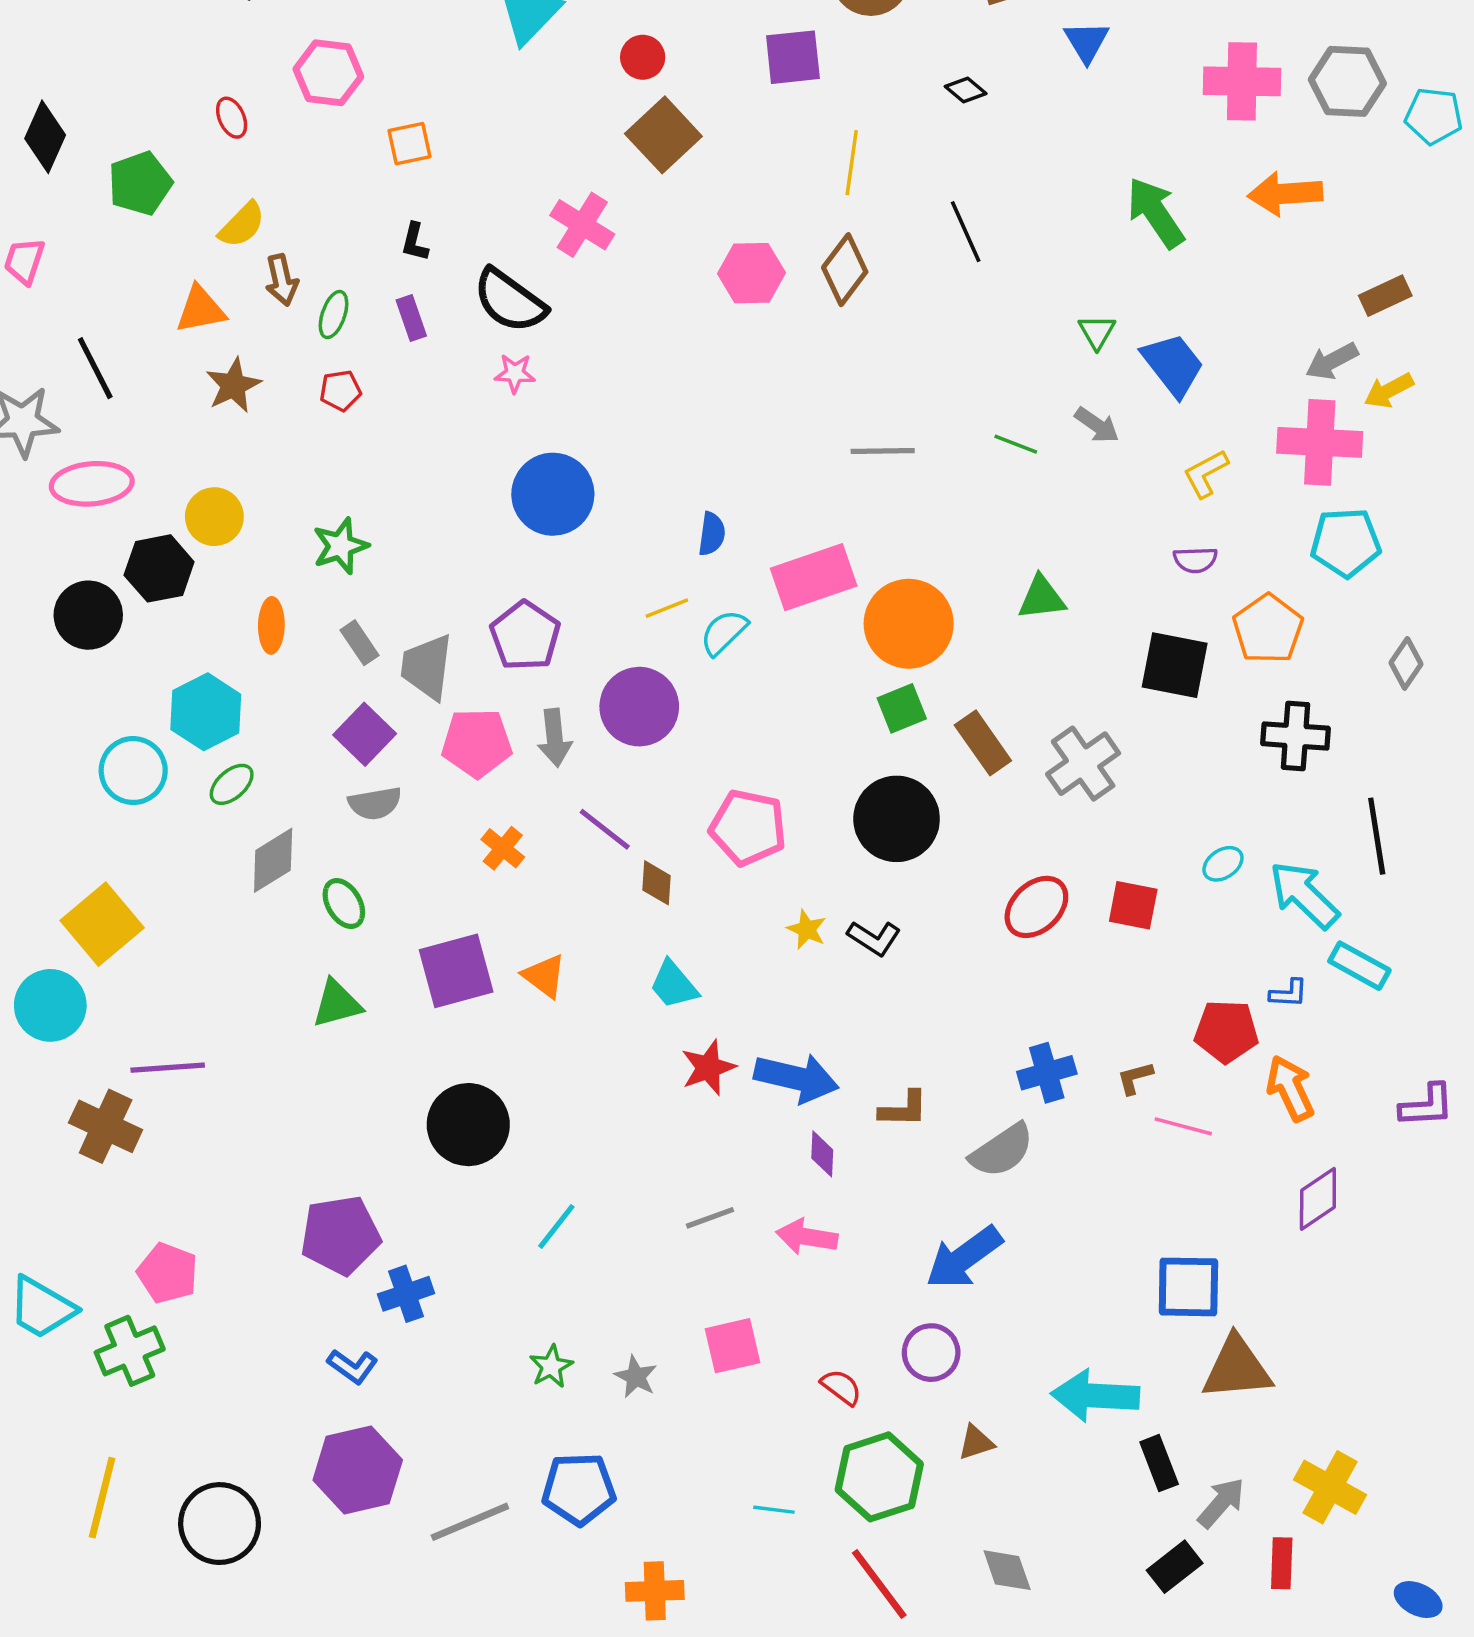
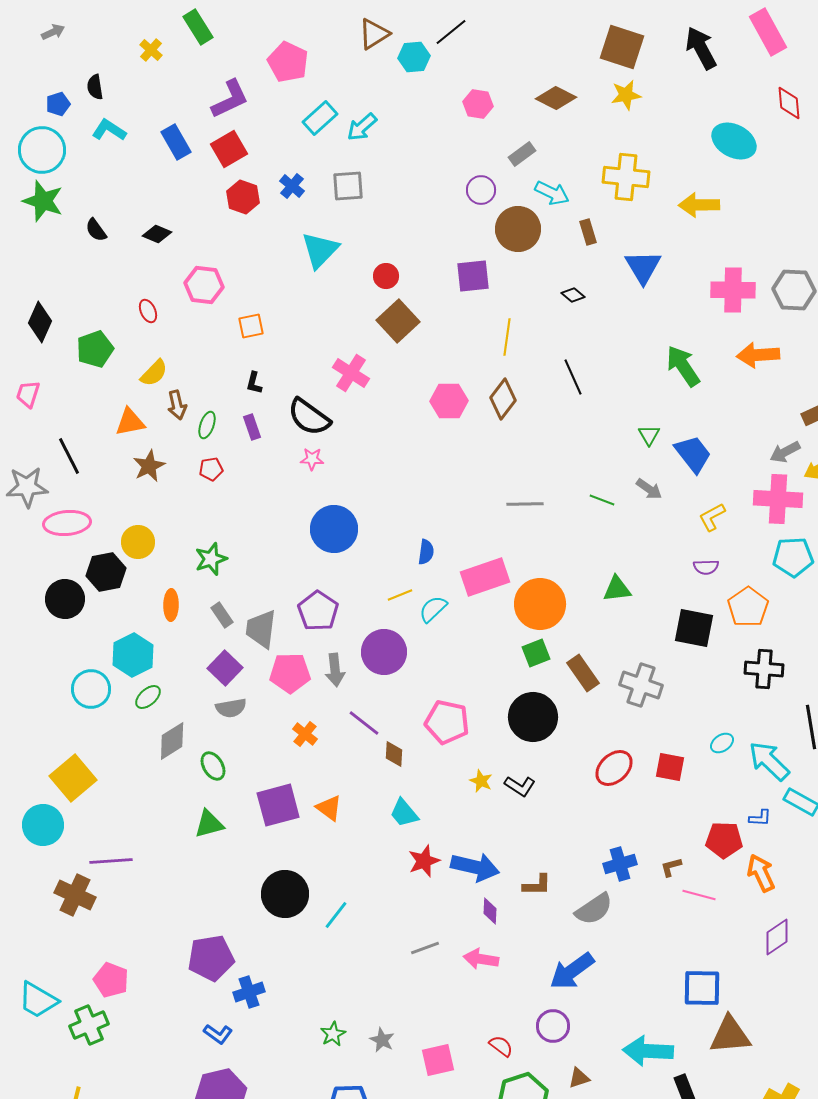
blue triangle: (1087, 42) -> (643, 267), size x1.4
gray cross: (1083, 764) -> (641, 685), turned -36
cyan line: (556, 1226) -> (336, 915), moved
pink square: (732, 1346) -> (438, 1060), moved

